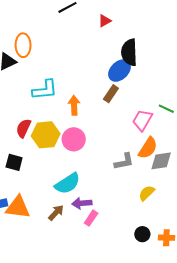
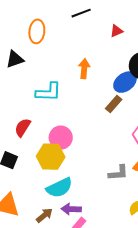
orange ellipse: (23, 45) -> (37, 31), moved
orange arrow: (74, 105) -> (84, 69), moved
yellow hexagon: (46, 135) -> (51, 157), moved
pink circle: (74, 139) -> (61, 138), moved

